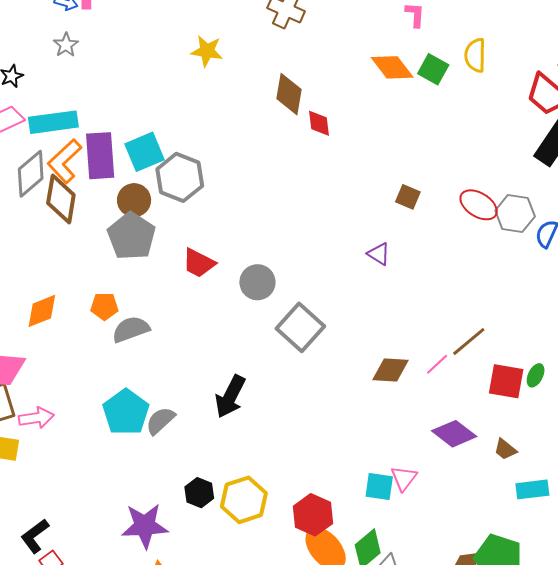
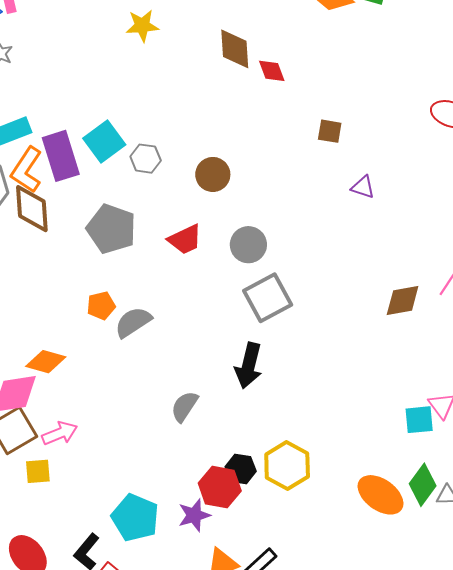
gray hexagon: (180, 177) -> (146, 159), size x0.6
brown square: (408, 197) -> (330, 131), moved
brown circle: (134, 200) -> (213, 174), moved
red trapezoid: (199, 263) -> (185, 240), turned -39
orange diamond: (42, 311) -> (46, 362), moved, turned 51
gray square: (300, 327) -> (268, 298), moved, turned 33
cyan pentagon: (126, 412) -> (135, 518), moved
red hexagon: (313, 515) -> (220, 487), moved
purple star: (145, 526) -> (194, 515), size x0.7

